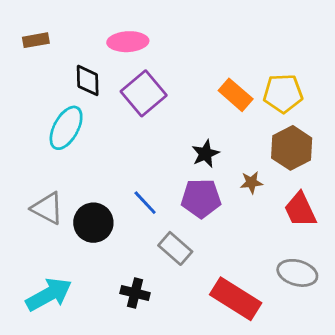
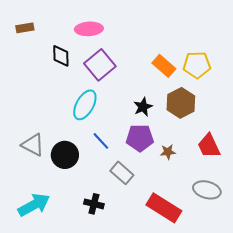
cyan ellipse: (66, 128) -> (85, 105), moved
brown hexagon: (292, 148) -> (181, 103), moved
brown star: (251, 182) -> (168, 152), moved

